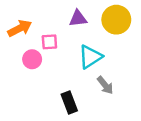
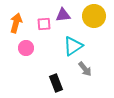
orange arrow: (20, 28) -> (16, 23), turned -48
pink square: (49, 42) -> (44, 24), moved

